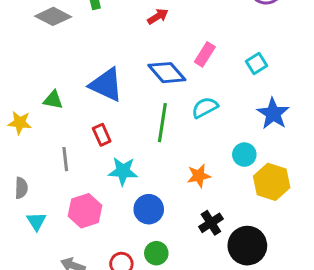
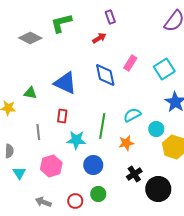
cyan square: (256, 63) -> (164, 69), size x1.5
blue diamond: (167, 73) -> (105, 75), turned 30
cyan semicircle: (205, 108) -> (132, 115), moved
green line: (162, 123) -> (102, 126), moved
red rectangle: (102, 135) -> (62, 116), turned 32

